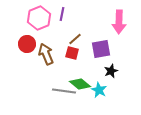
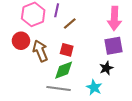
brown line: (75, 39) -> (70, 23), moved
purple square: (101, 49) -> (113, 46), moved
green diamond: (80, 84) -> (64, 70), moved, turned -60

